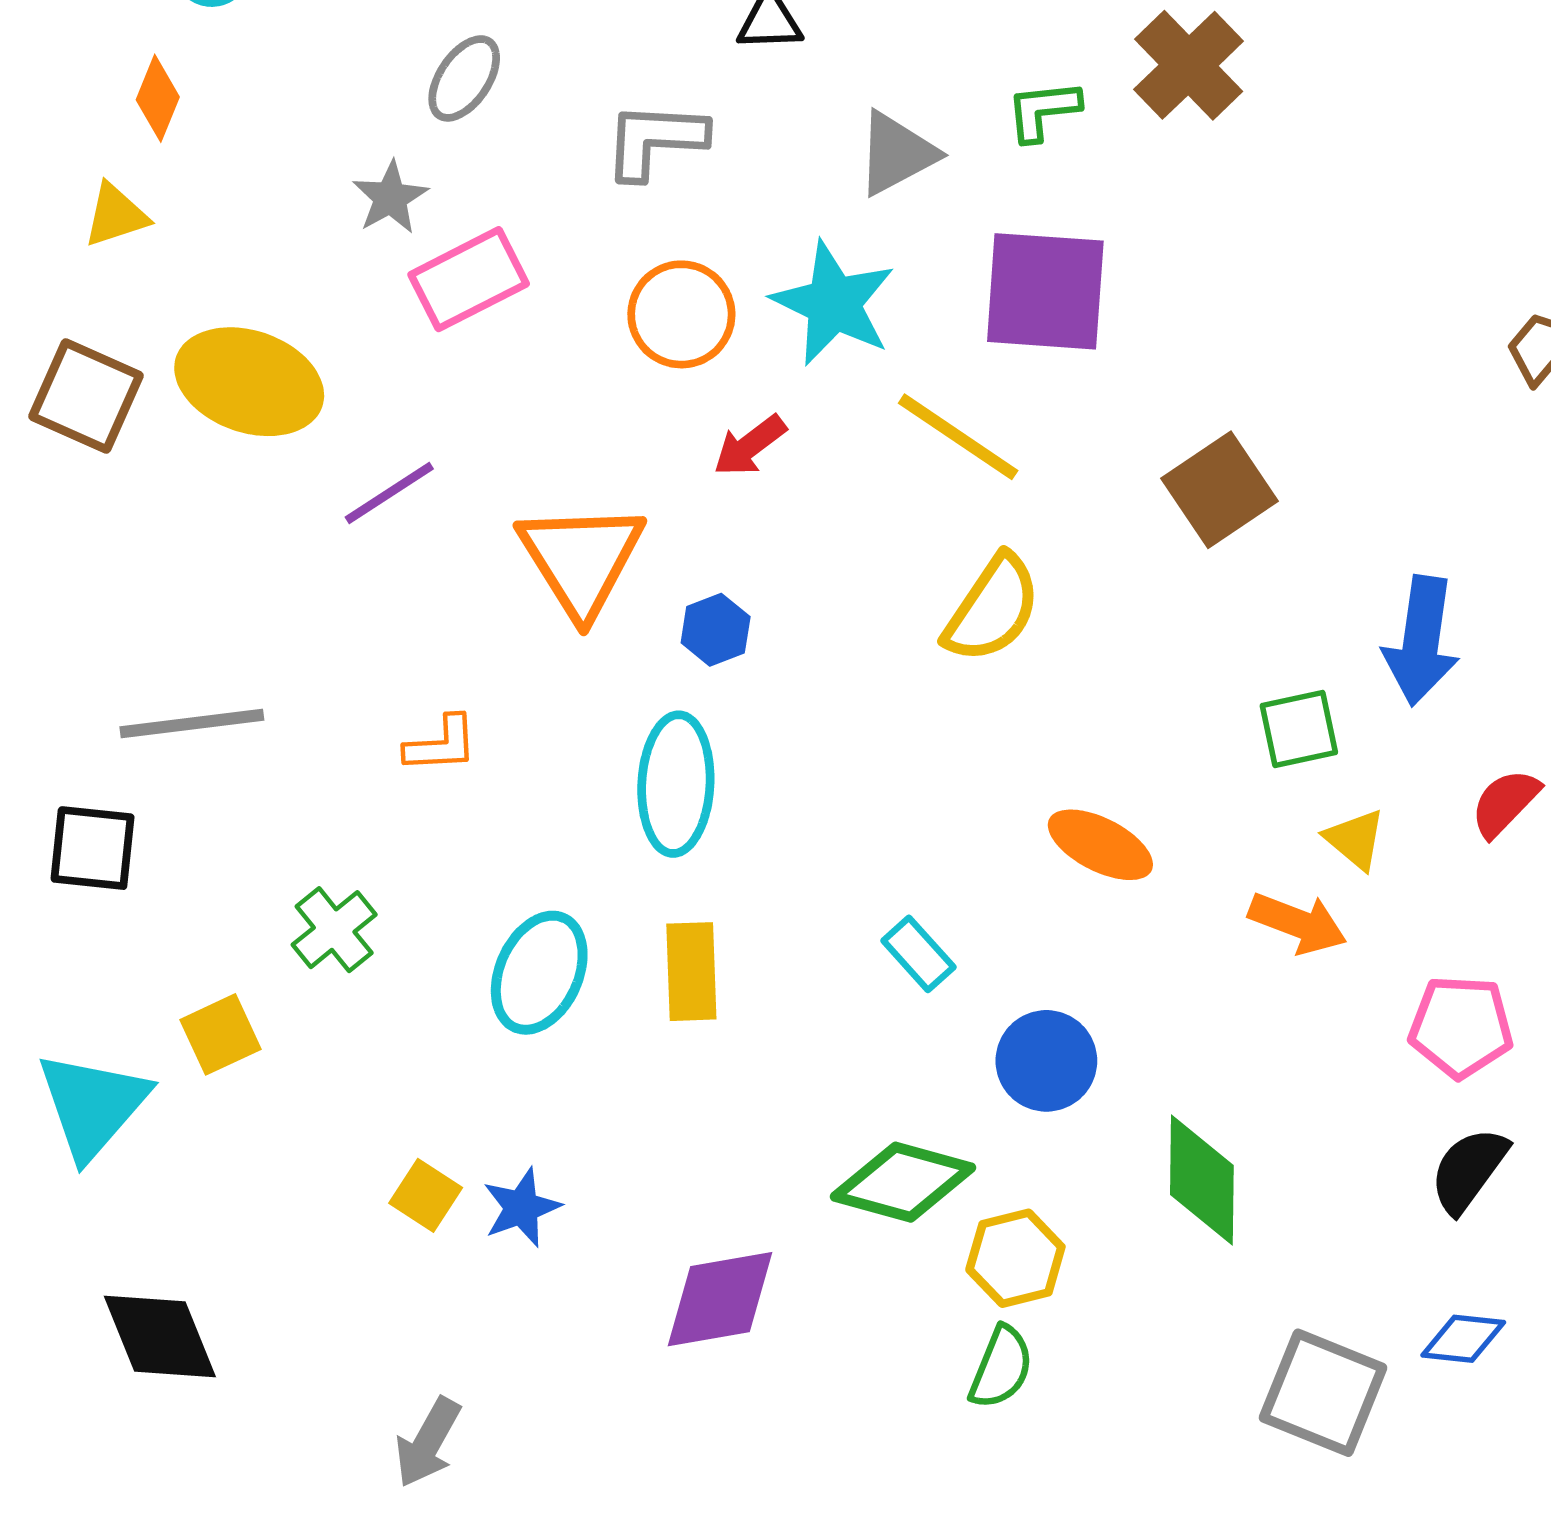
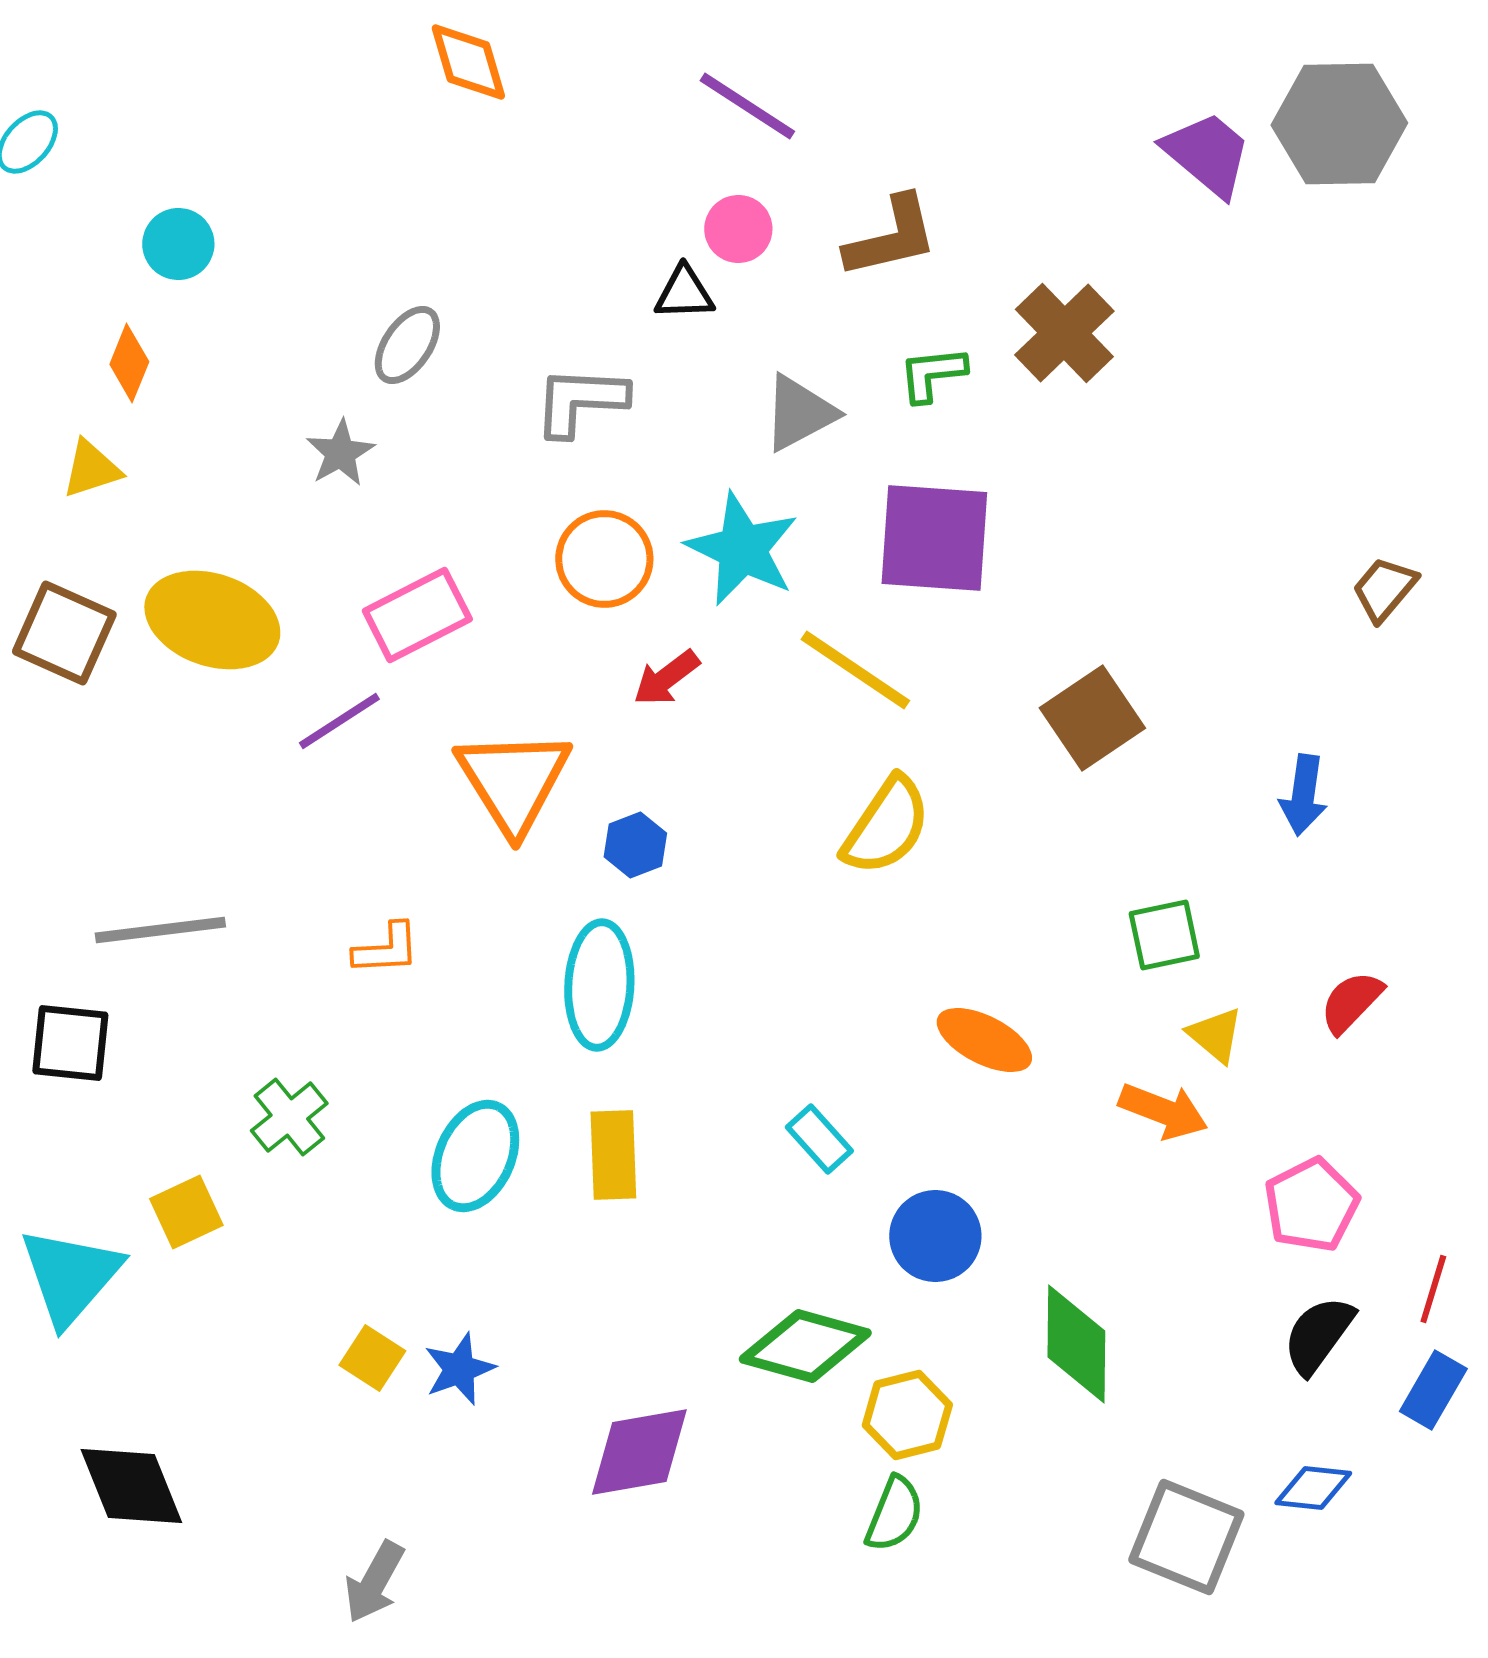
pink rectangle: (469, 279) -> (417, 615), moved
blue arrow: (1421, 641) -> (1303, 795), moved, size x0.7
pink pentagon: (1461, 1027) -> (1311, 1205), turned -30

